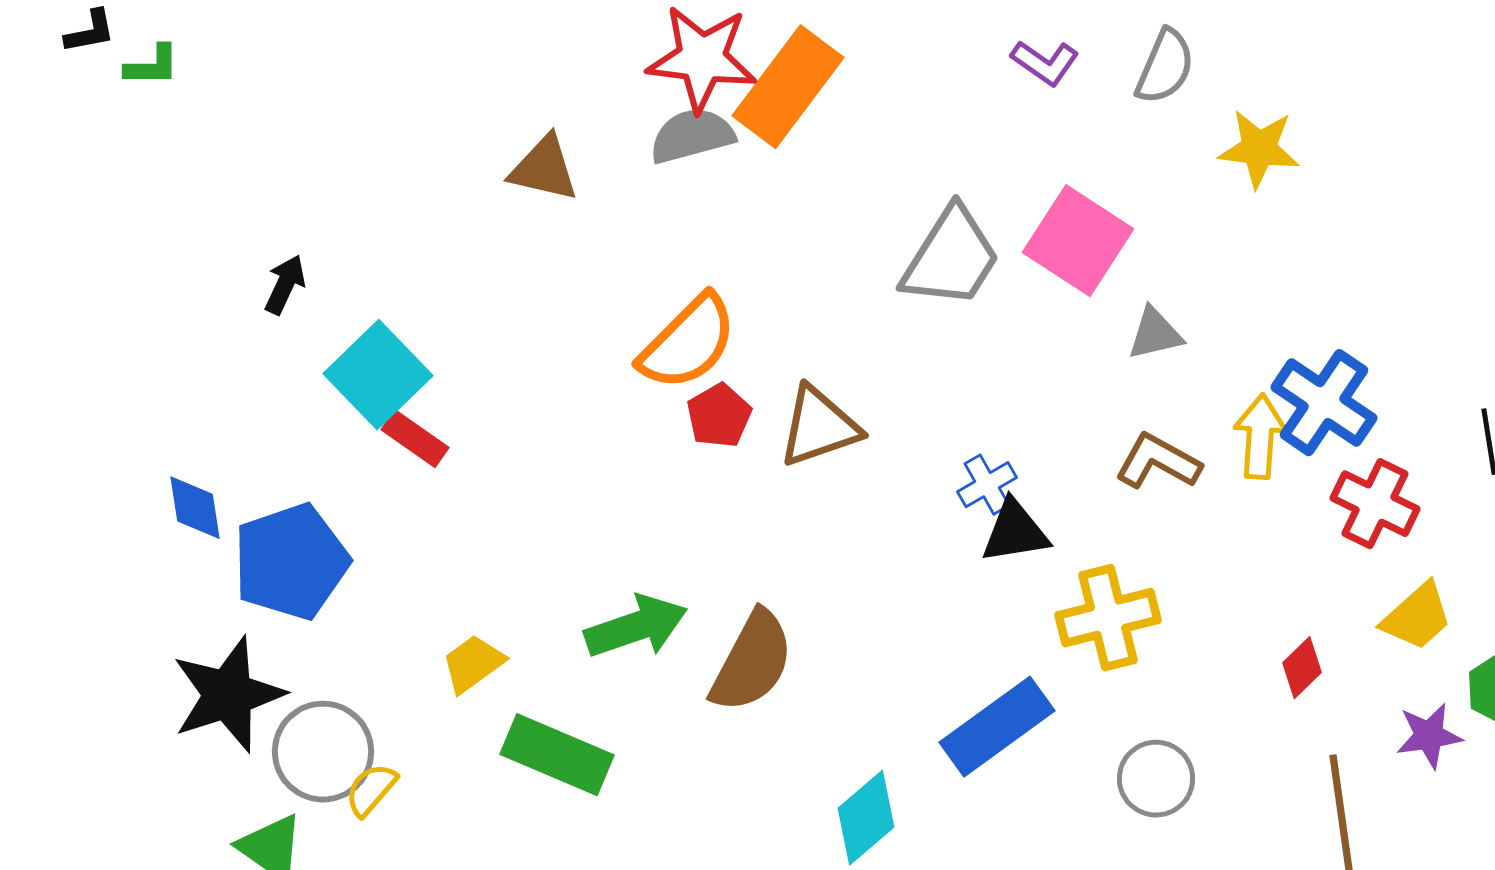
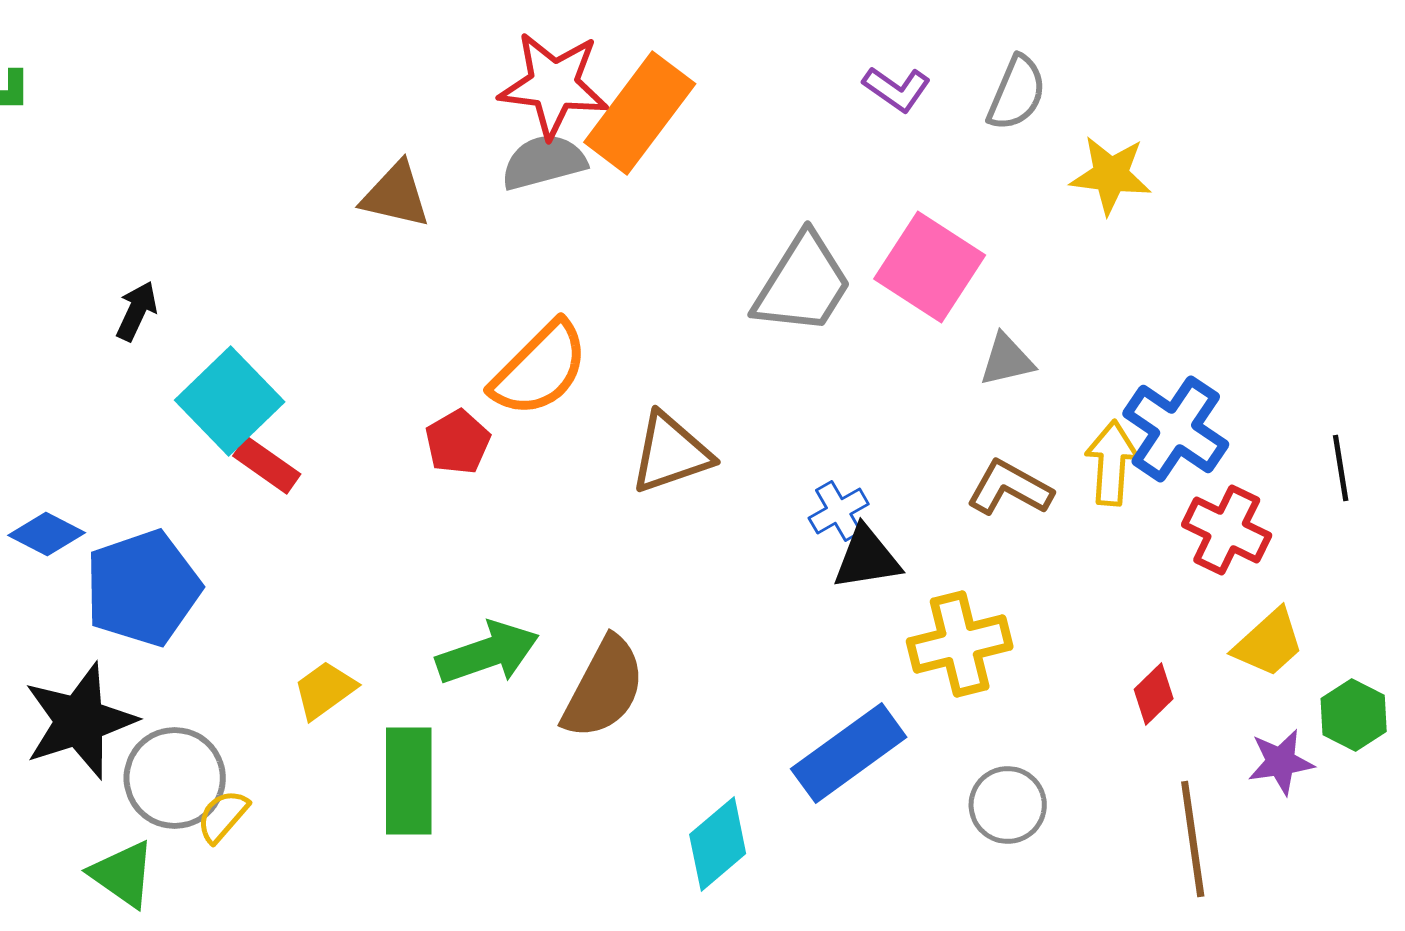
red pentagon: (719, 416) -> (458, 442), moved
blue diamond: (195, 508) -> (47, 534), turned -54
green rectangle: (557, 755) -> (409, 781), turned 67

